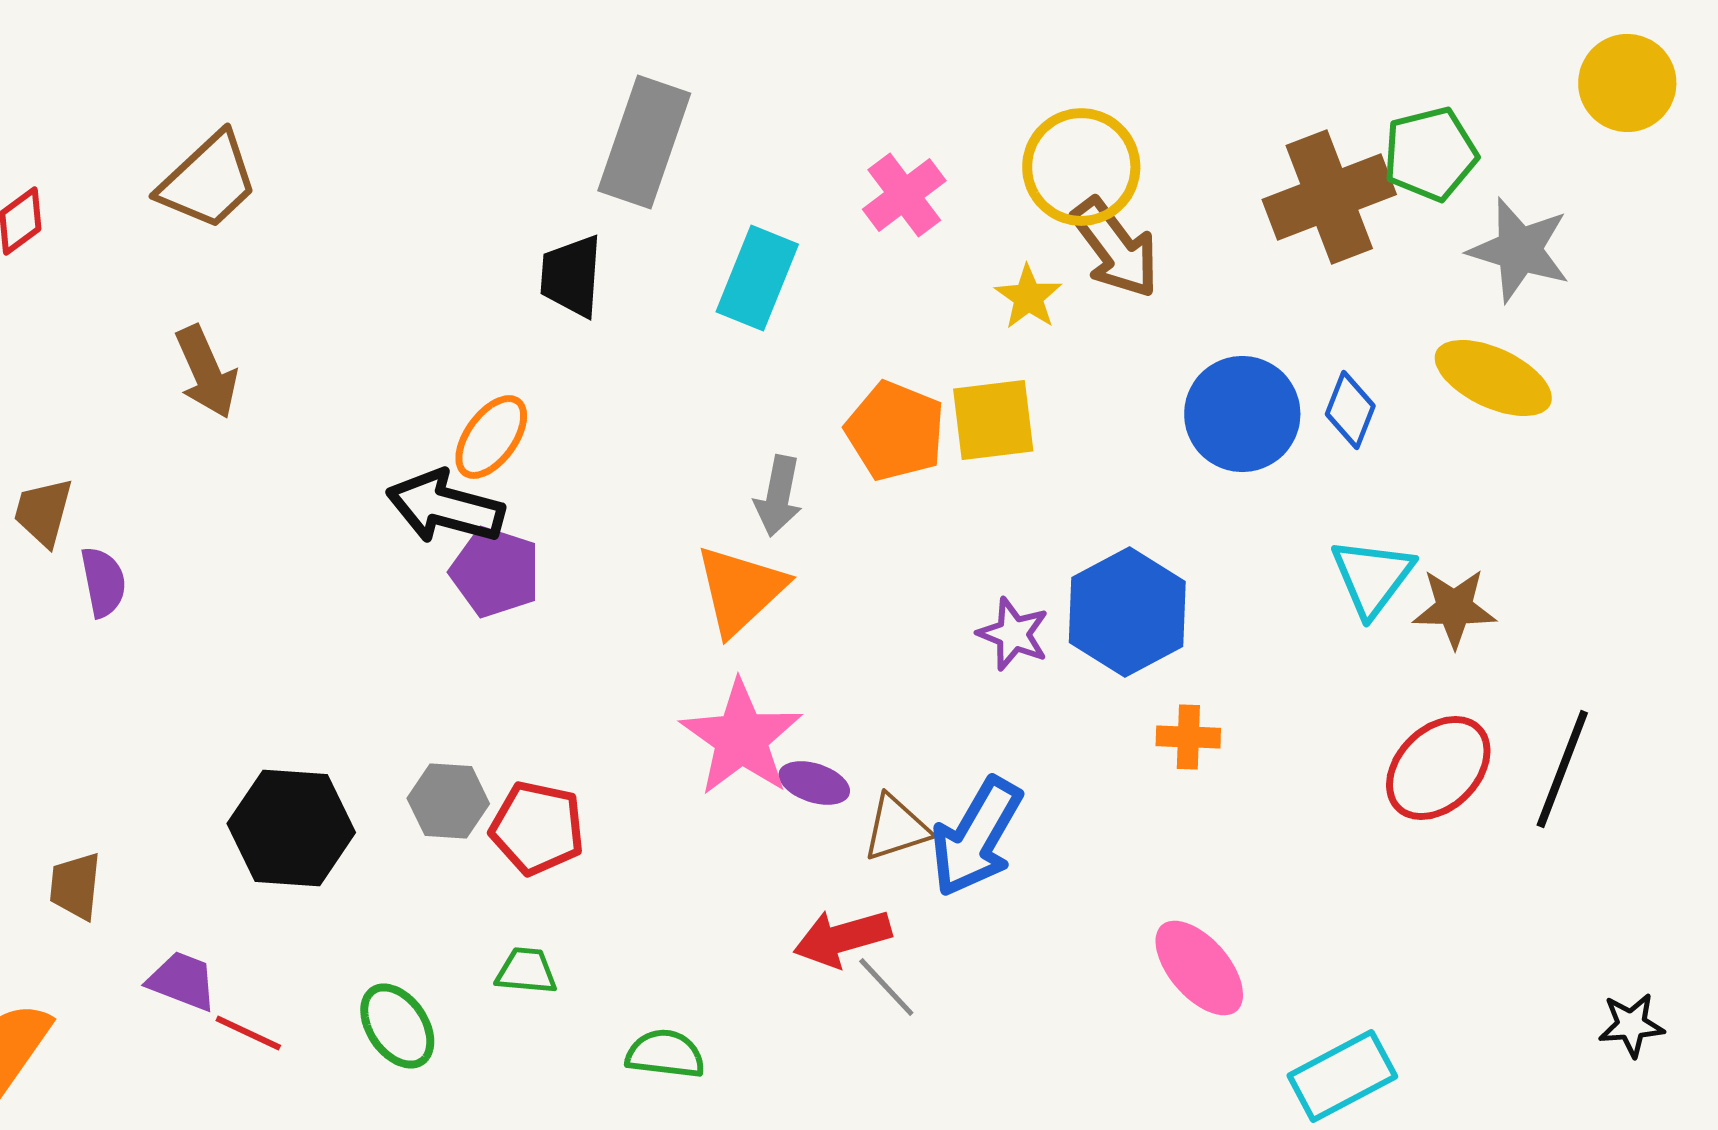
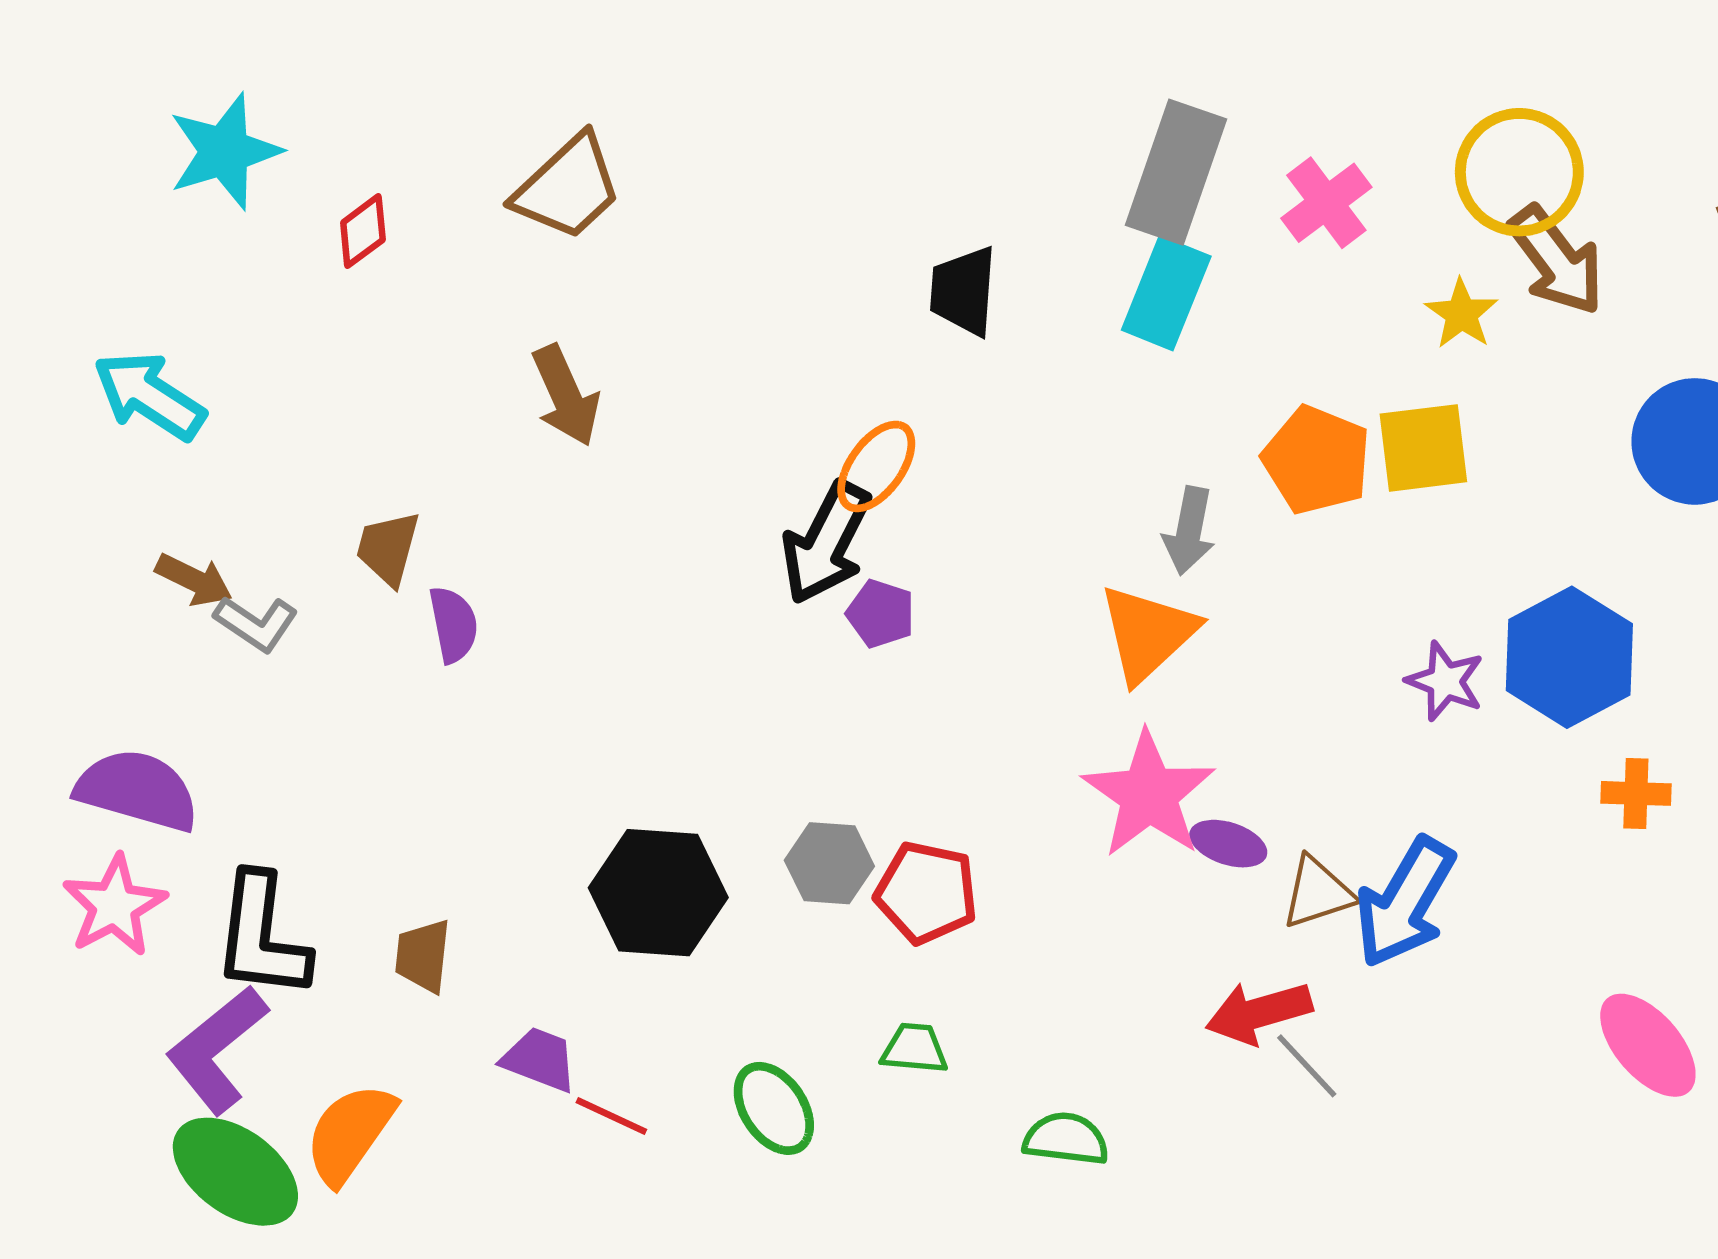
gray rectangle: (644, 142) -> (1176, 172), moved
black arrow: (445, 507) -> (826, 543), turned -78
purple pentagon: (495, 572) -> (881, 614), size x0.7

